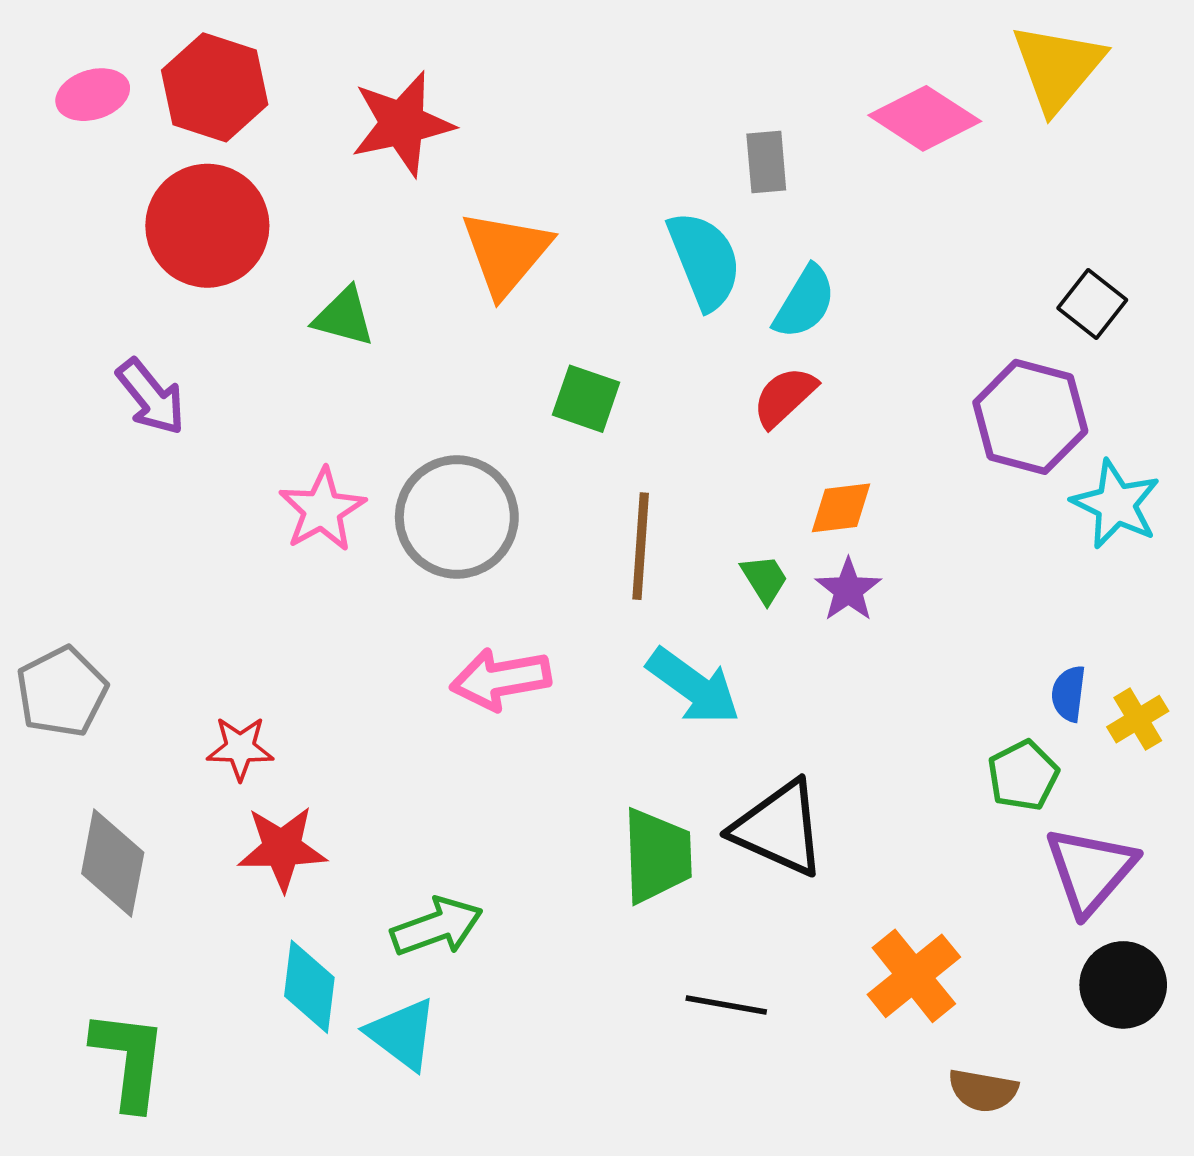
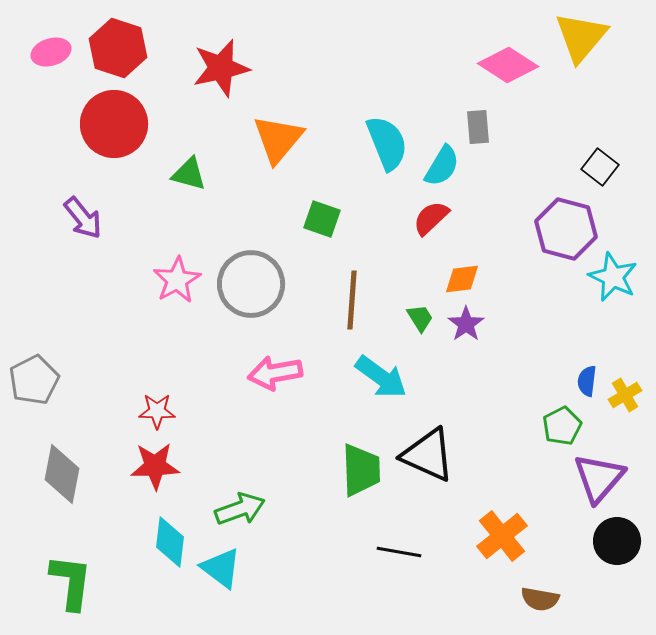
gray rectangle: (766, 162) -> (478, 127), moved
red star: (240, 748) -> (157, 411), moved

